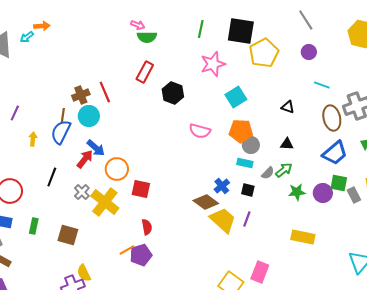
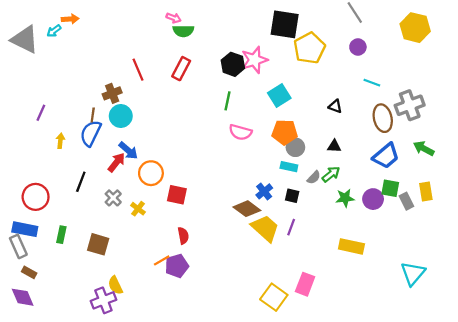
green line: (201, 29) -> (227, 101), moved
red line: (105, 92) -> (138, 70), moved
black hexagon: (173, 93) -> (233, 64), moved
yellow cross: (105, 202) -> (138, 209), size x0.5

